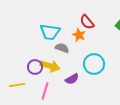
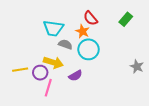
cyan circle: (94, 64) -> (89, 49), moved
purple circle: (35, 67) -> (40, 73), moved
yellow line: (17, 85) -> (20, 70), moved

